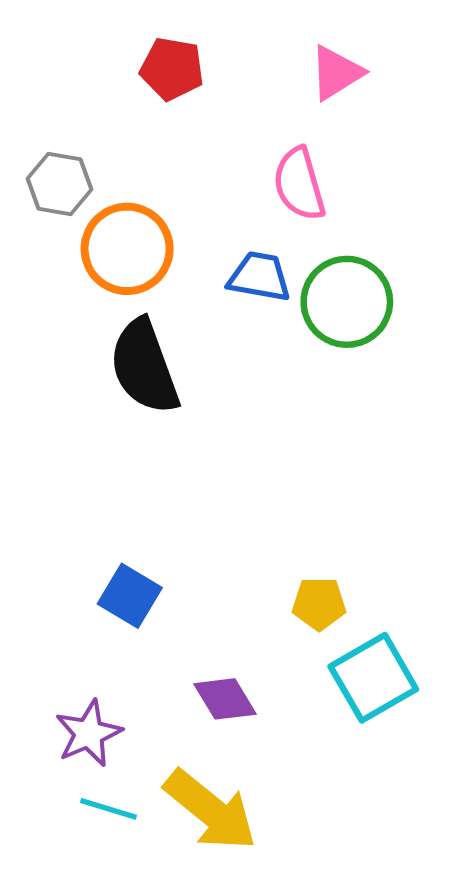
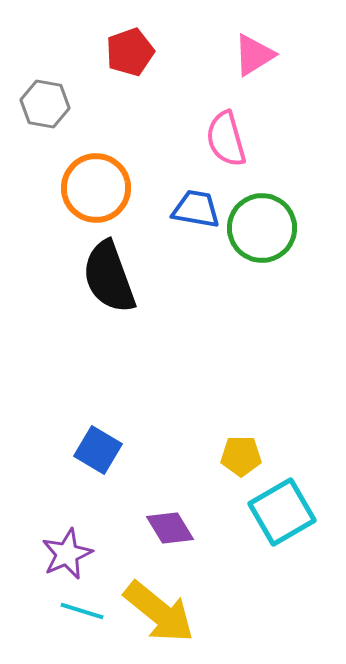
red pentagon: (172, 69) -> (130, 52), turned -30
gray hexagon: (60, 184) -> (45, 104), moved

